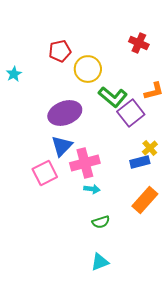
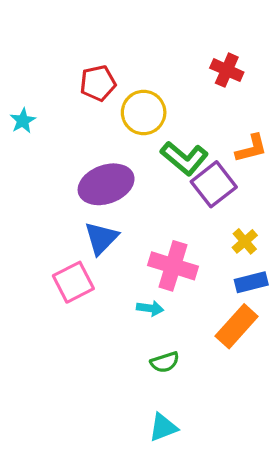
blue rectangle: (140, 162) -> (251, 282), moved
pink cross: (85, 163) -> (173, 266), moved, turned 32

